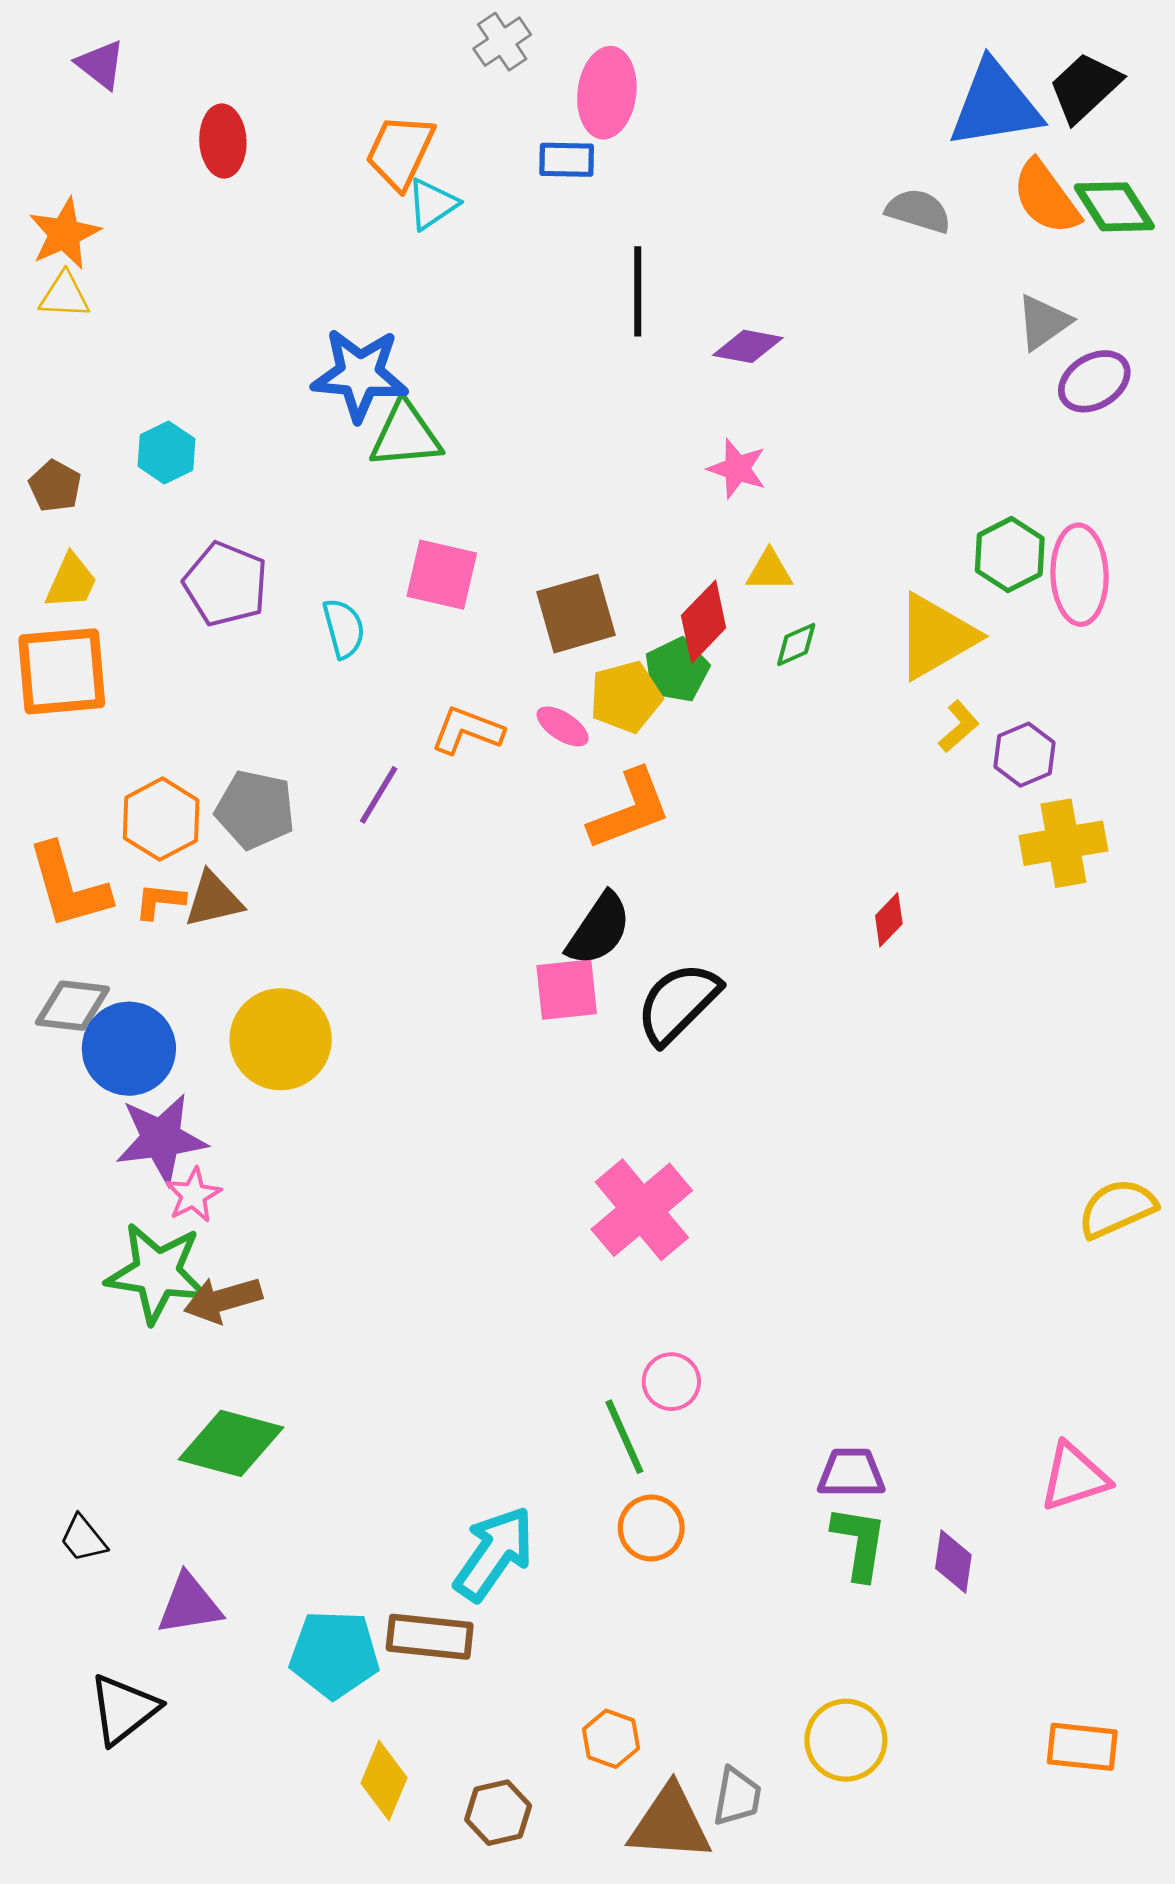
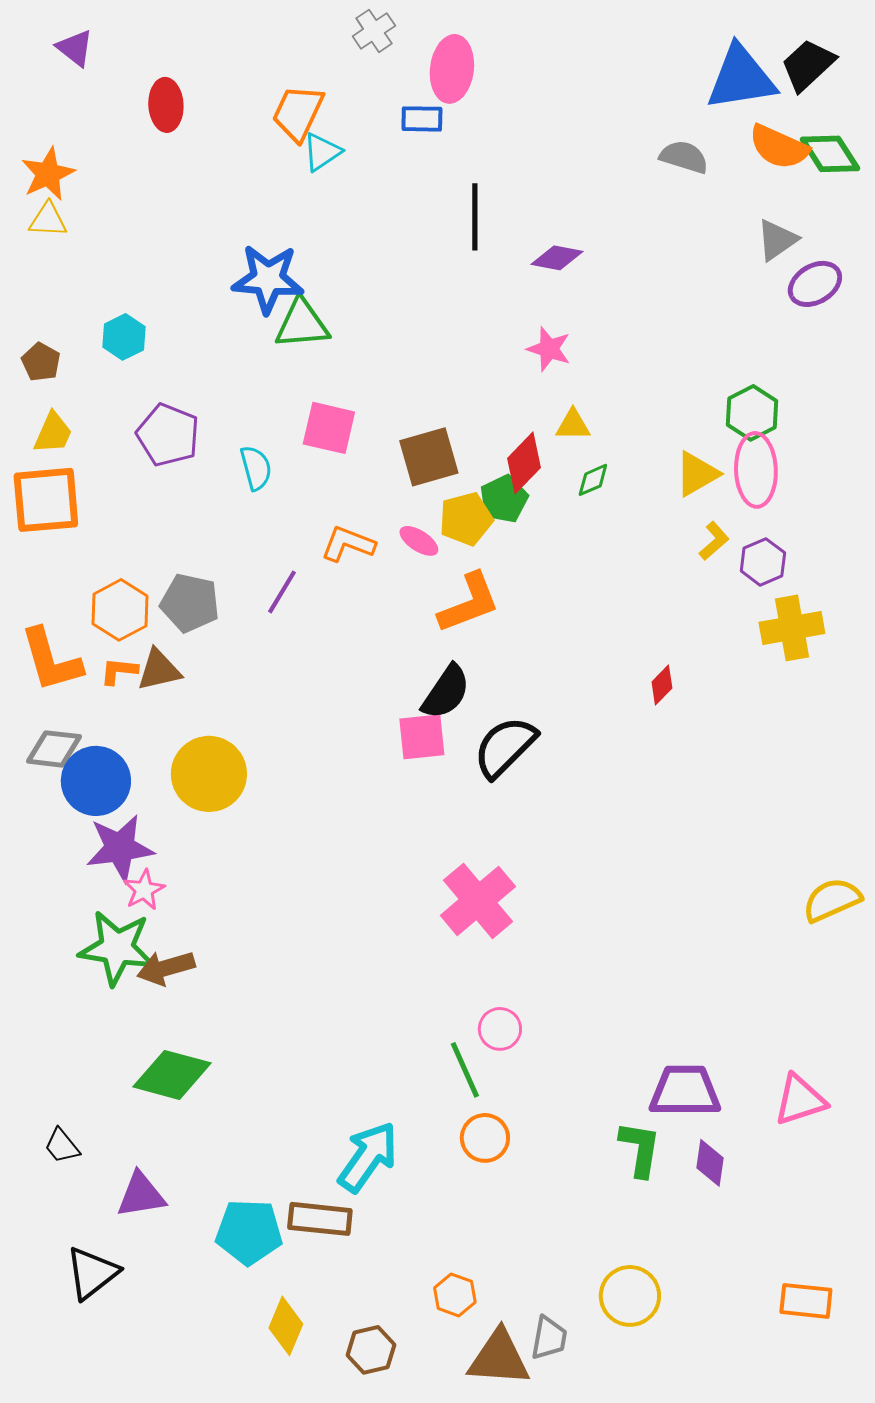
orange semicircle: (1046, 197) -> (779, 147), turned -30
pink ellipse: (1080, 575) -> (756, 470), moved
yellow triangle: (936, 636) -> (697, 474), size x0.7
purple trapezoid: (851, 1473) -> (685, 1091), moved, size x1.4

